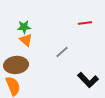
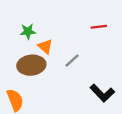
orange triangle: (26, 40) -> (45, 47), moved
brown ellipse: (16, 65) -> (31, 65), moved

